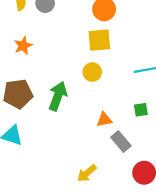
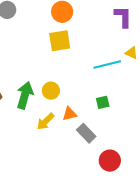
yellow circle: (92, 72) -> (51, 91), moved
yellow arrow: (87, 173) -> (45, 122), moved

